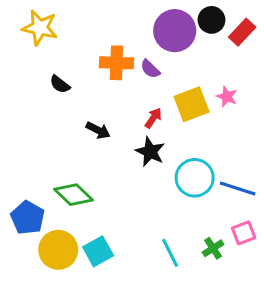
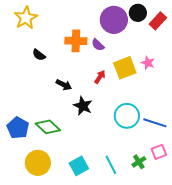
yellow star: (40, 28) -> (26, 18), turned 30
black star: (150, 152) -> (83, 106), moved
blue pentagon: (28, 218) -> (18, 128), moved
cyan square: (98, 251) -> (79, 166), moved

